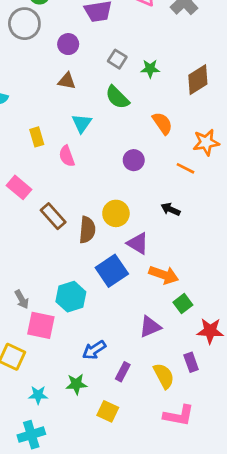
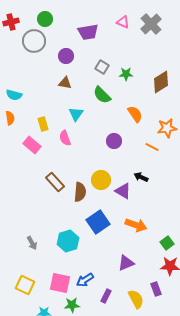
pink rectangle: (19, 187) -> (32, 145), moved
purple triangle: (138, 243) -> (123, 191), moved
green square: (183, 304) -> (167, 243), moved
pink square: (41, 325) -> (60, 283), moved

